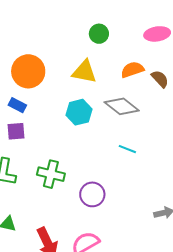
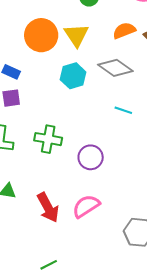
orange circle: (28, 71) -> (41, 35), moved
yellow triangle: (84, 72) -> (76, 35), turned 48

